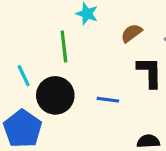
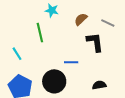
black circle: (55, 95) -> (54, 81), moved

